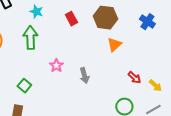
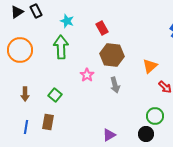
brown hexagon: (105, 18) -> (112, 55), moved
orange triangle: (114, 45) -> (150, 66), moved

